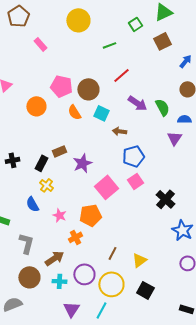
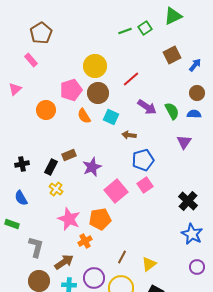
brown pentagon: (18, 16) -> (41, 33), moved
yellow circle: (78, 20) -> (95, 66), moved
brown square: (162, 41) -> (172, 55), moved
pink rectangle: (40, 44) -> (31, 60), moved
green line: (109, 45) -> (125, 31), moved
pink pentagon: (61, 86) -> (71, 90), turned -30
blue semicircle: (184, 119) -> (194, 114), moved
black cross: (165, 199) -> (188, 201), moved
blue semicircle: (32, 204) -> (21, 198), moved
pink star: (59, 215) -> (69, 219), size x1.6

